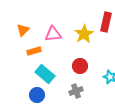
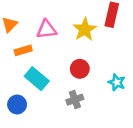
blue circle: (37, 95) -> (17, 104), moved

